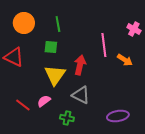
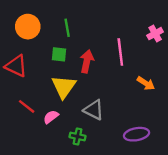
pink cross: (134, 29) -> (155, 34), turned 32
orange arrow: (125, 60) -> (146, 83), moved
red arrow: (80, 65) -> (87, 61), moved
red line: (23, 105) -> (27, 106), moved

